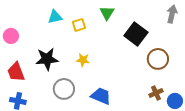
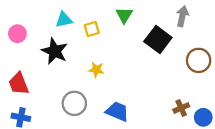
gray arrow: (172, 14) -> (182, 16), moved
pink circle: (11, 36) -> (17, 34), moved
black star: (47, 59) -> (55, 51), moved, turned 30
brown circle: (158, 59) -> (199, 60), moved

